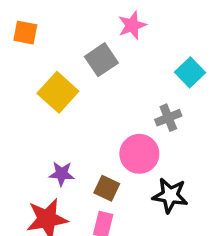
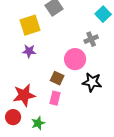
yellow square: (58, 92) -> (30, 25), turned 30
purple star: (62, 174) -> (29, 51), moved

